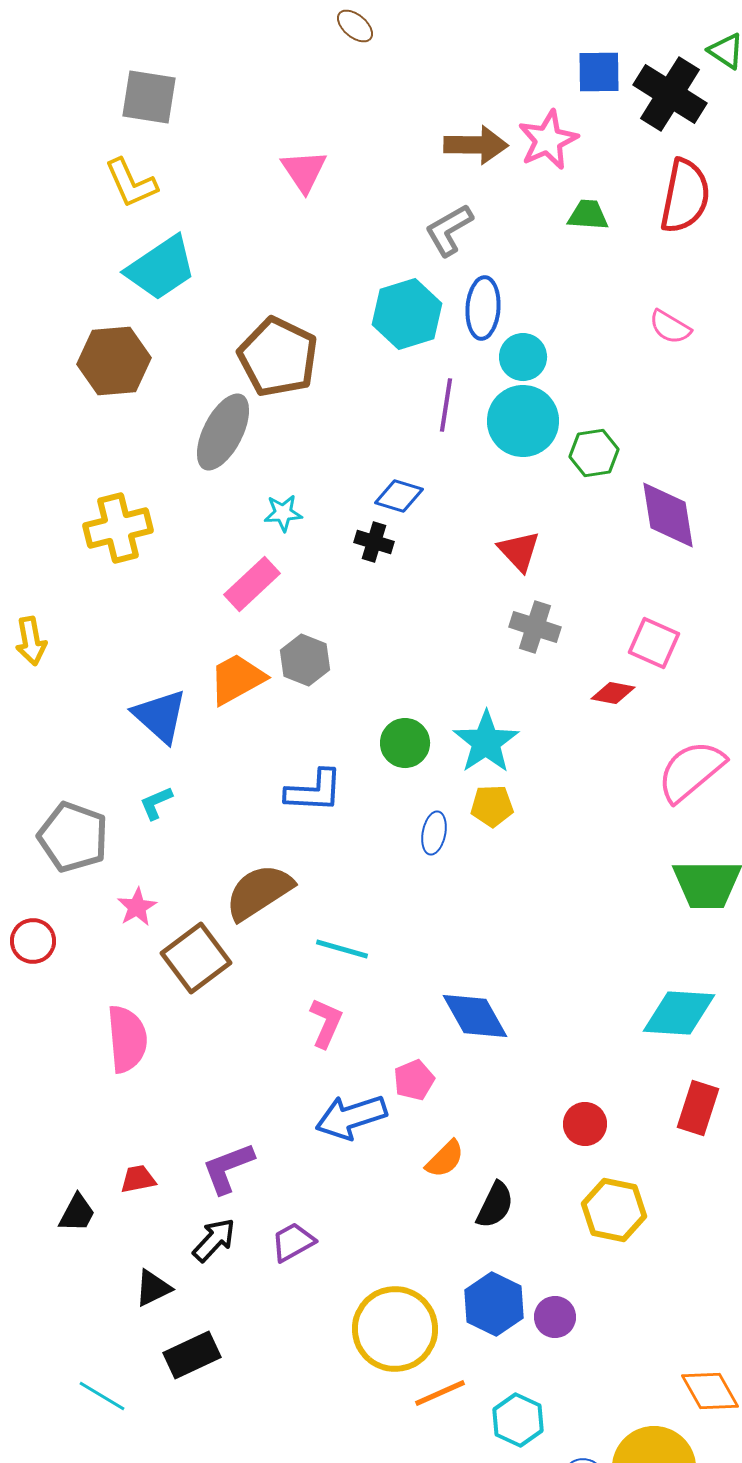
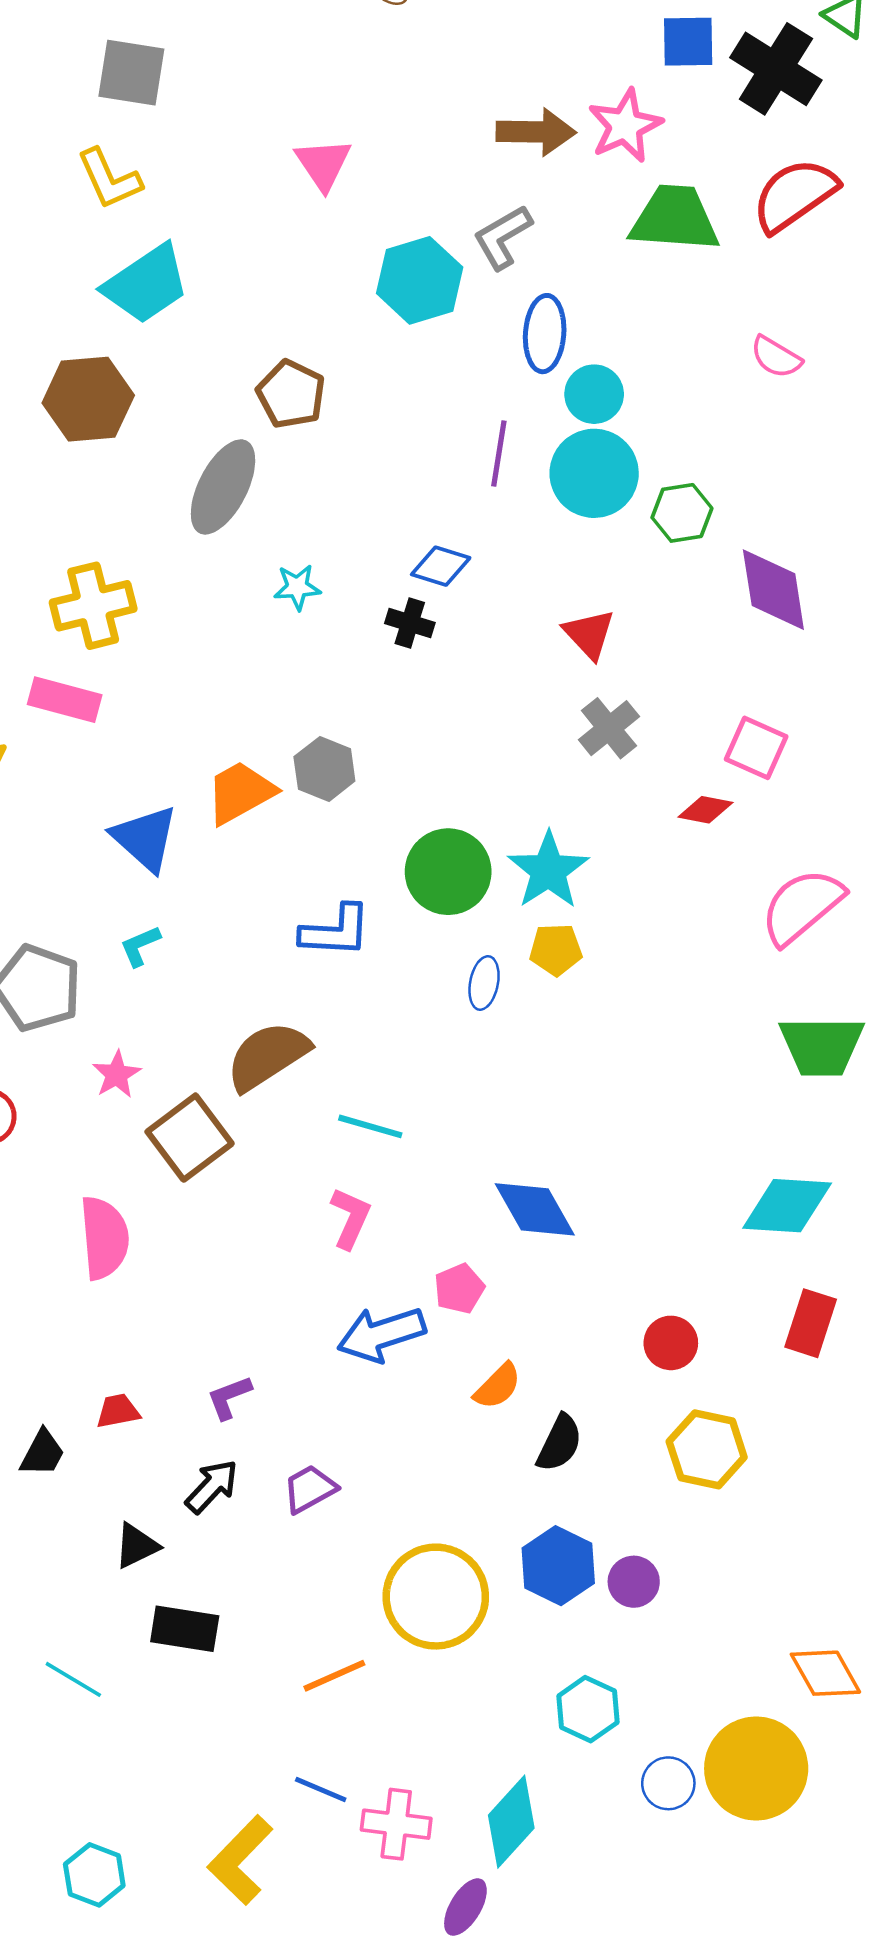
red semicircle: (685, 196) -> (795, 195), turned -136
green trapezoid: (588, 215) -> (675, 219), size x1.8
cyan hexagon: (407, 314) -> (420, 280), moved
brown pentagon: (278, 357) -> (291, 394), size x0.7
pink rectangle: (252, 584) -> (65, 700), moved, turned 58
gray cross: (535, 627) -> (609, 728), turned 33
green circle: (405, 743) -> (448, 872), size x1.4
purple L-shape: (228, 1168) -> (229, 1397), size x0.7
black rectangle: (192, 1355) -> (185, 1629), turned 34
orange line: (440, 1393) -> (334, 1676), moved

